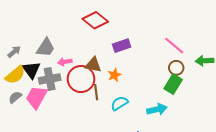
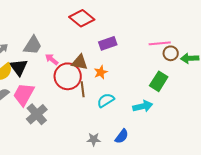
pink line: (174, 46) -> (160, 43), turned -45
pink arrow: (65, 62) -> (52, 59), turned 48
brown circle: (176, 68) -> (171, 53), moved
gray cross: (50, 79) -> (37, 114), moved, turned -30

